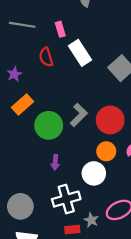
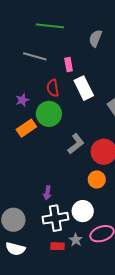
green circle: (49, 125) -> (49, 114), moved
purple arrow: (55, 162) -> (47, 193), moved
white circle: (94, 173) -> (83, 211), moved

